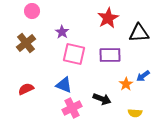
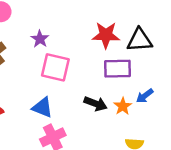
red star: (108, 18) -> (106, 35), moved, turned 30
purple rectangle: (110, 55) -> (118, 69), moved
black arrow: (102, 99) -> (96, 104), moved

